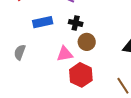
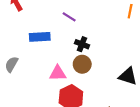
black cross: (76, 23) -> (82, 44), moved

